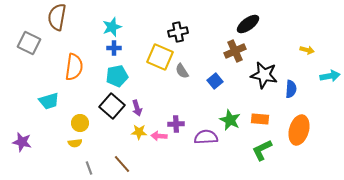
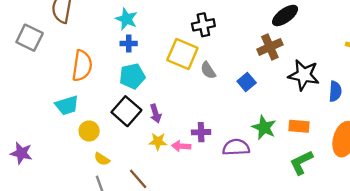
cyan star: (112, 27) -> (126, 19), turned -30
cyan trapezoid: (49, 101) -> (67, 105), moved
yellow semicircle: (75, 143) -> (102, 159), moved, turned 40

